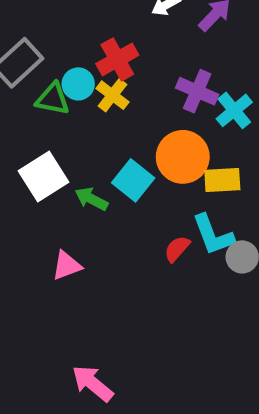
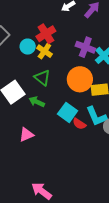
green triangle: (53, 99) -> (42, 78), moved, turned 30
cyan square: (133, 180) -> (68, 112), moved
red semicircle: (177, 249) -> (79, 124), turned -96

